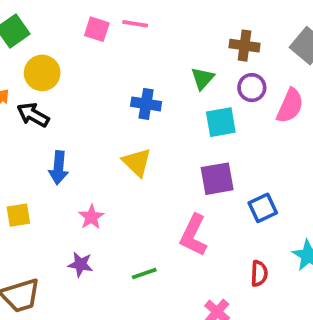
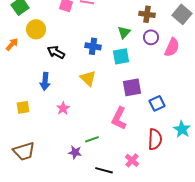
black arrow: (33, 115) -> (56, 52), moved
cyan square: (221, 122) -> (121, 56), moved
purple star: (80, 264) -> (75, 152), moved
red semicircle: (259, 274) -> (155, 139), size x1.5

